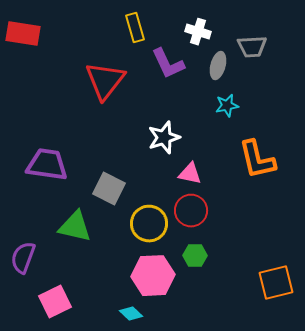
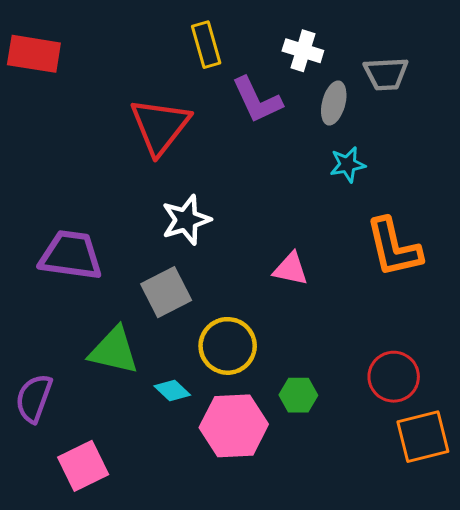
white star: (164, 138) -> (186, 220), moved
gray square: (109, 189) -> (166, 292), turned 36
red circle: (191, 211) -> (394, 377), moved
cyan diamond: (131, 314) -> (172, 391), moved

